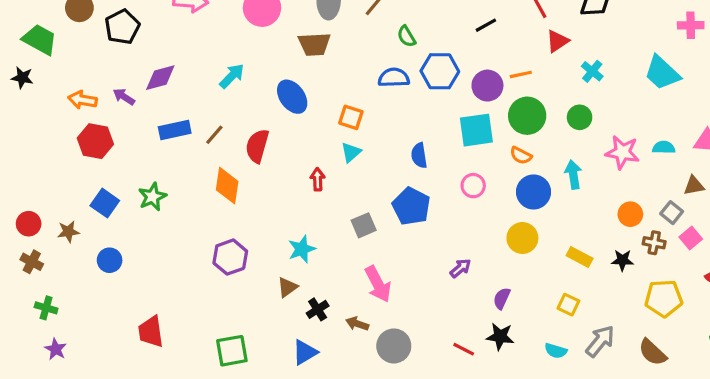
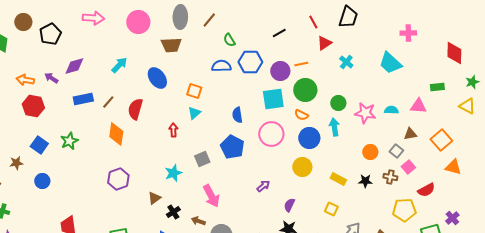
green circle: (580, 117) -> (338, 103), moved
pink circle: (473, 186) -> (271, 134), size x1.6
brown cross: (654, 243) -> (390, 177), moved
cyan star: (302, 249) -> (173, 173), moved
yellow pentagon: (664, 298) -> (404, 210), moved

